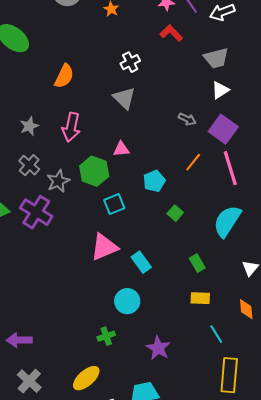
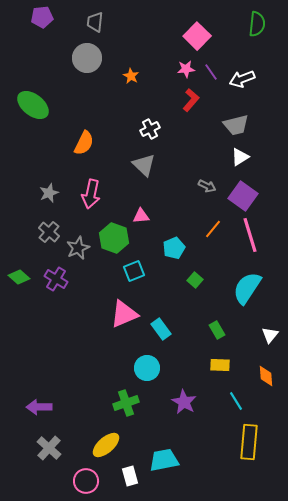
red L-shape: (171, 33) -> (191, 100), turned 85
purple cross: (36, 212) -> (56, 279), size x0.7
green cross: (106, 336) -> (126, 403), size x1.4
purple star: (158, 348) -> (184, 402), moved

